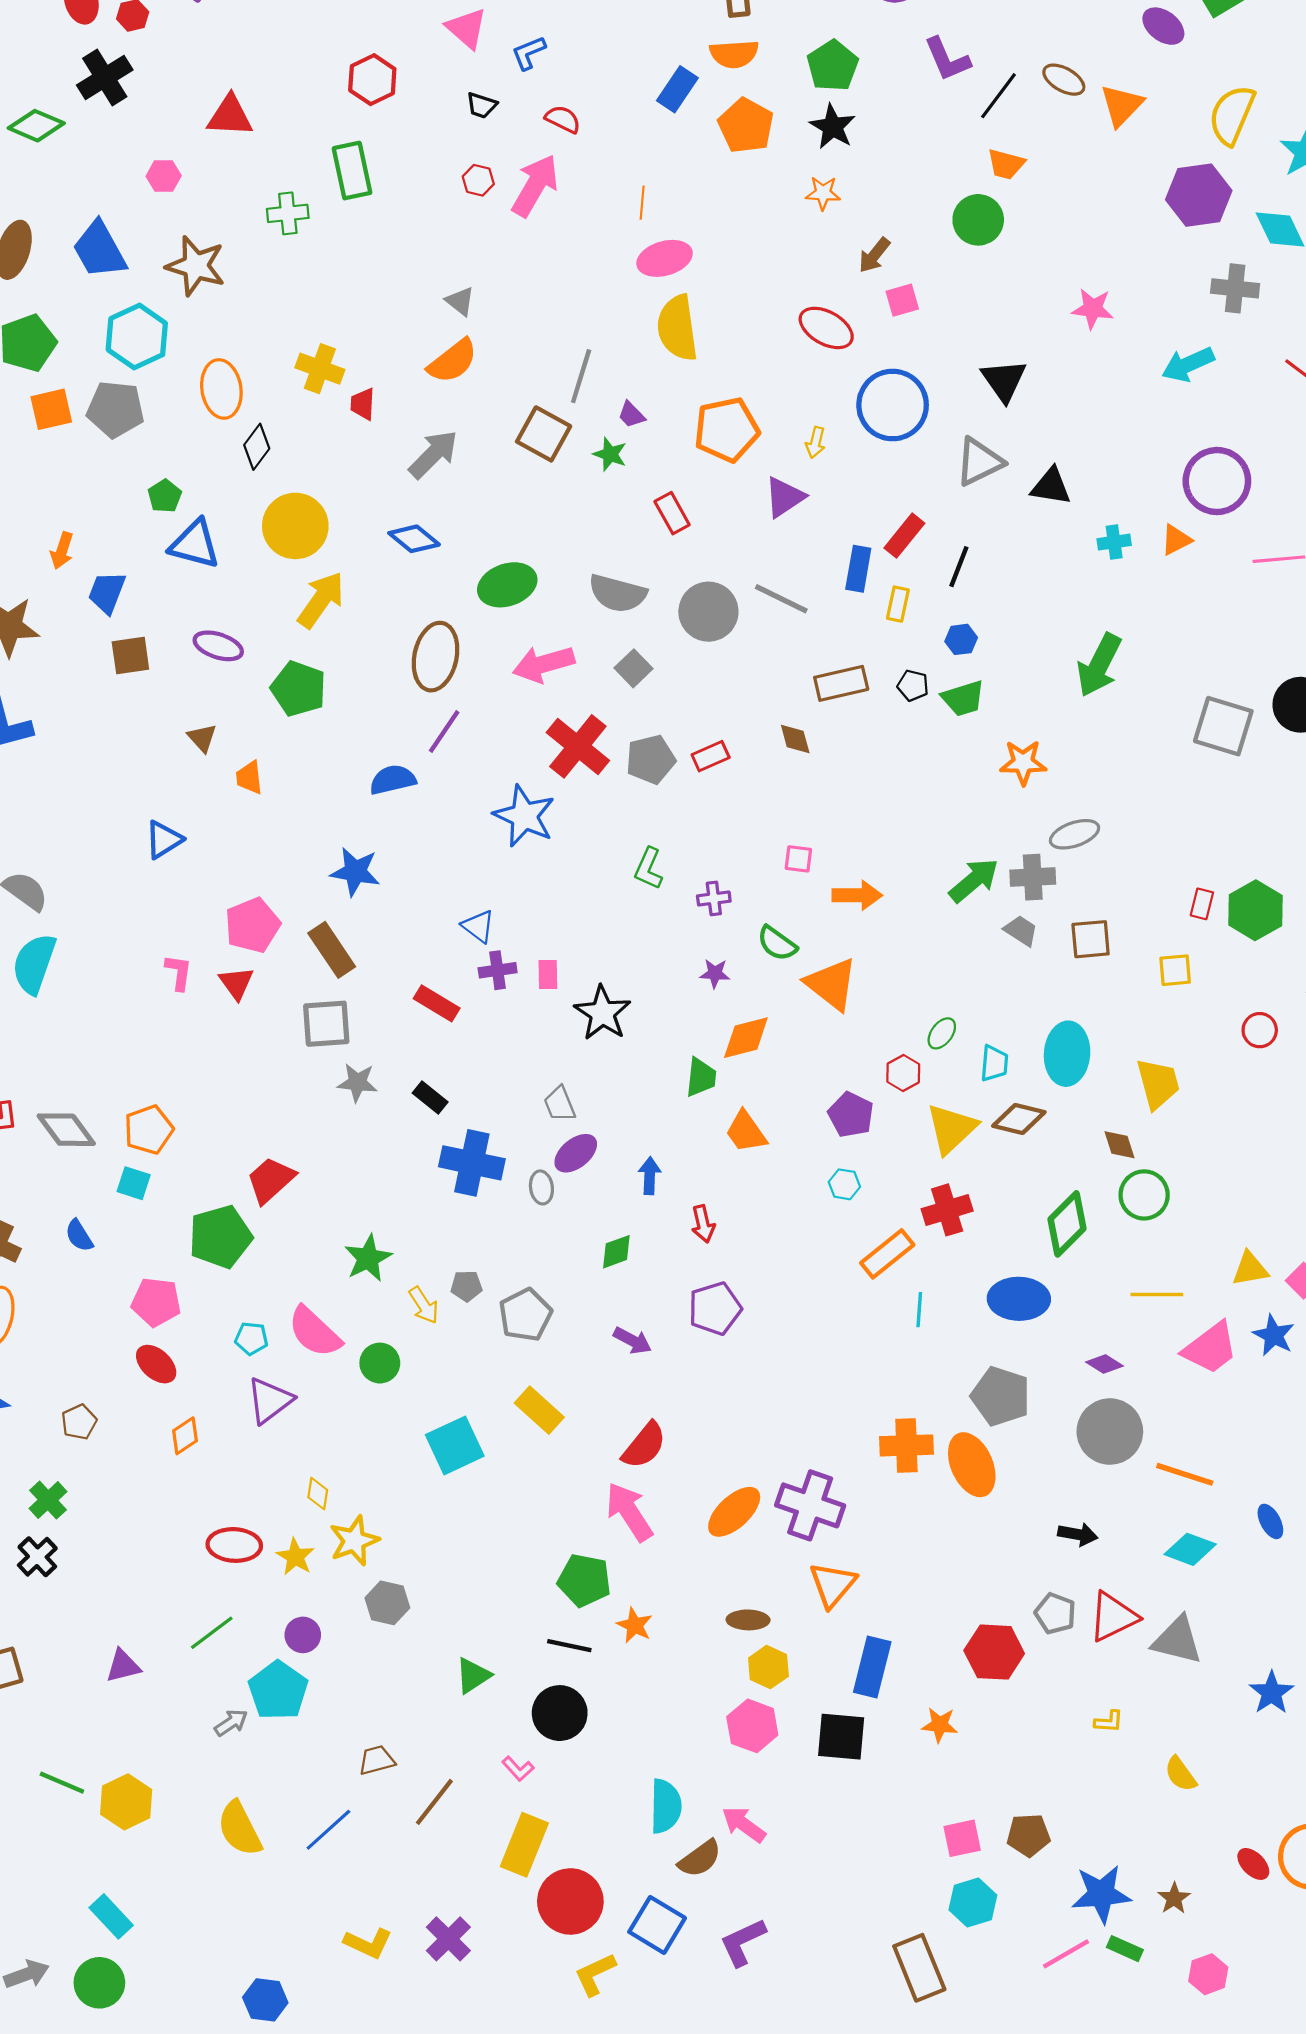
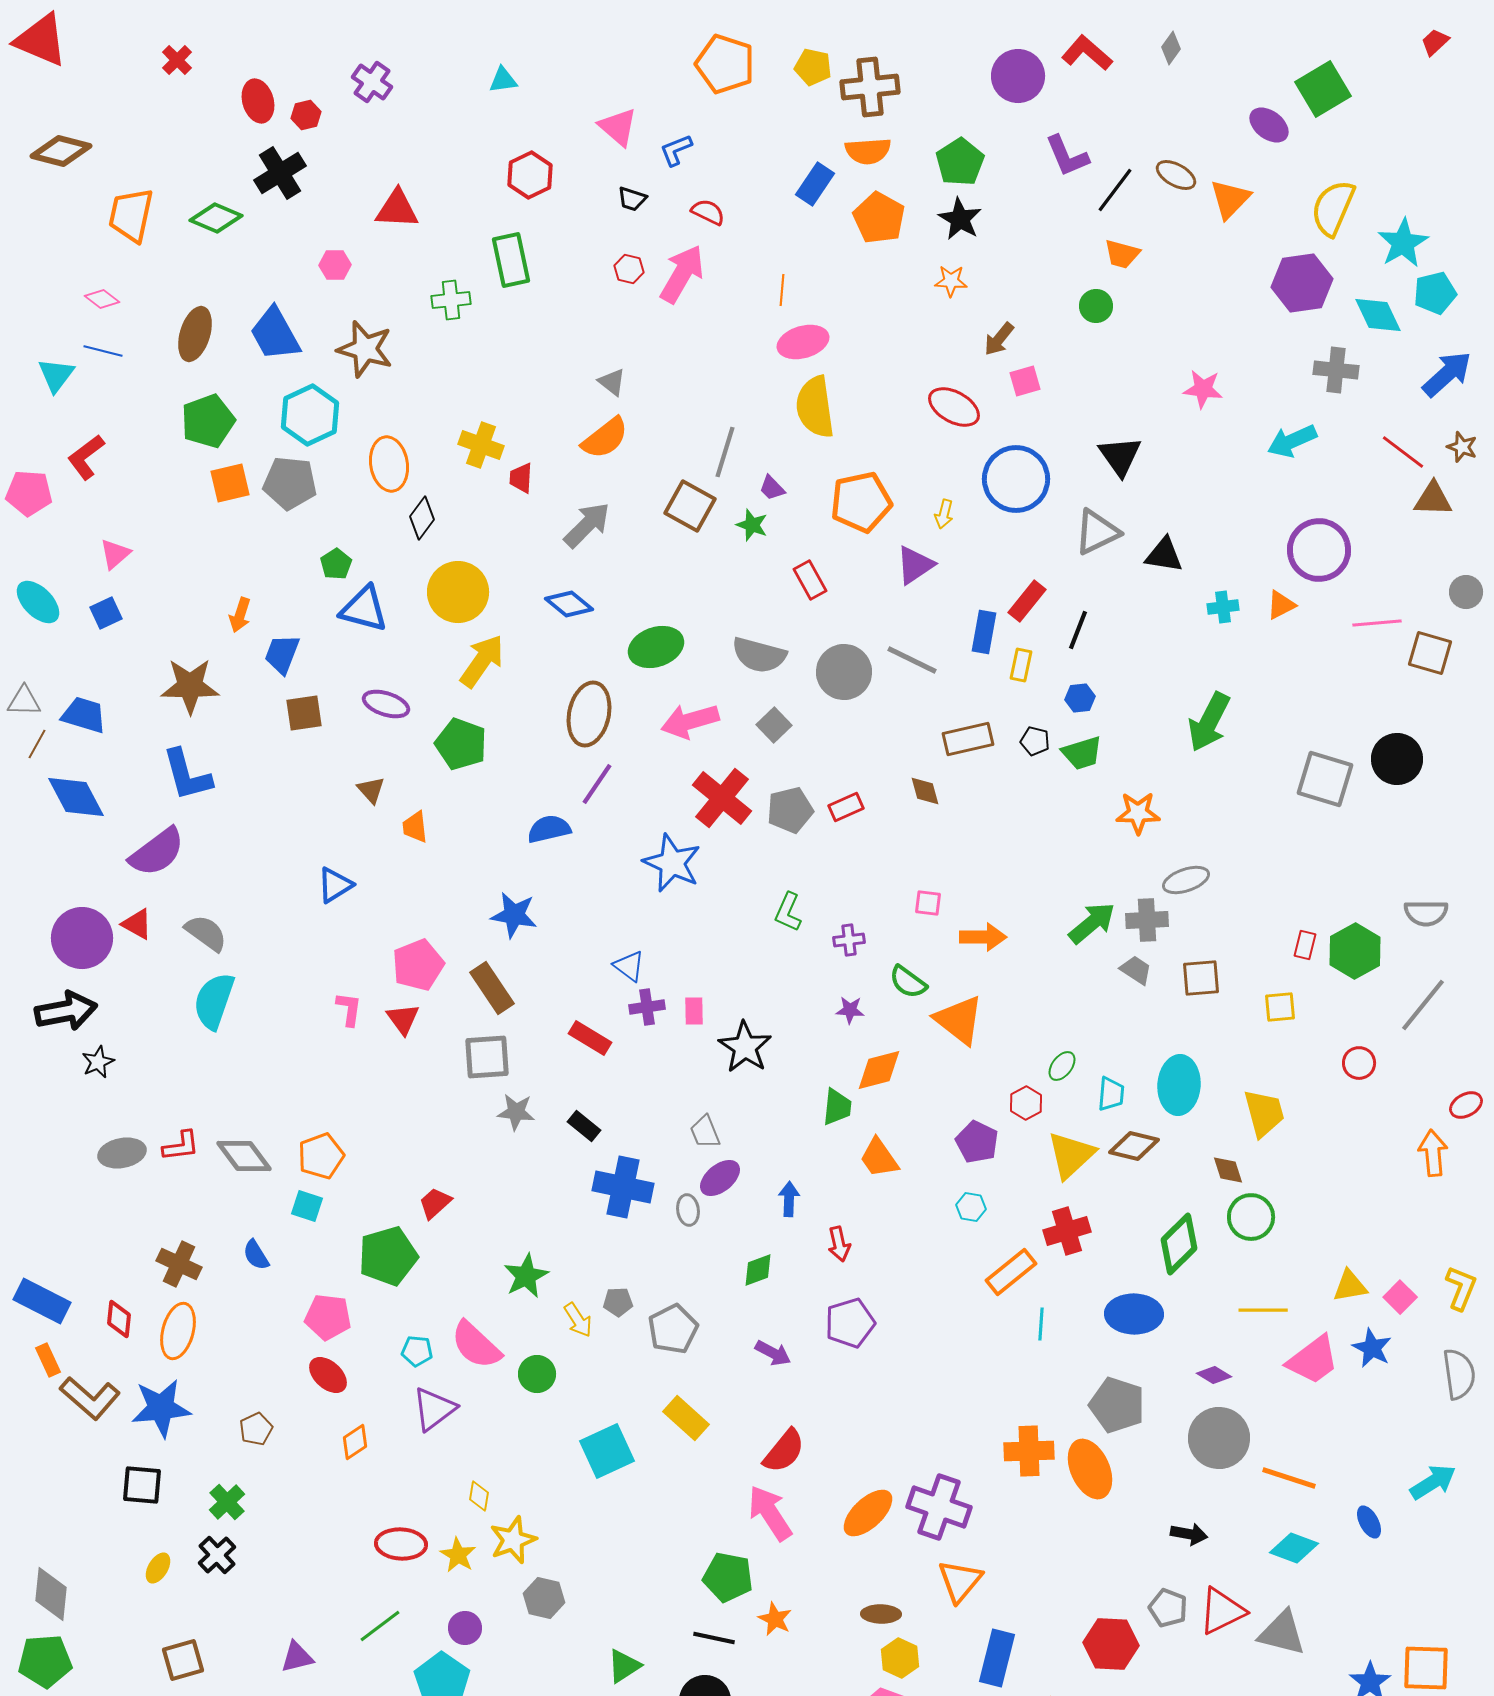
green circle: (978, 220) -> (1096, 306), size x0.7
red trapezoid: (271, 1180) -> (435, 1203), size x0.7

